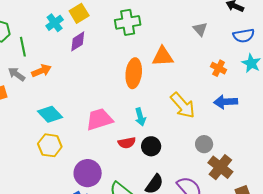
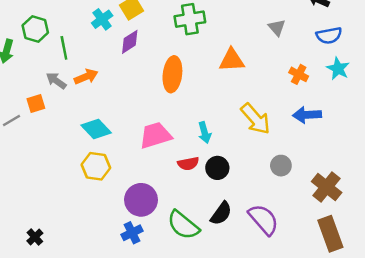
orange ellipse: (134, 73) -> (172, 74), moved
brown cross: (220, 167) -> (327, 187), moved

